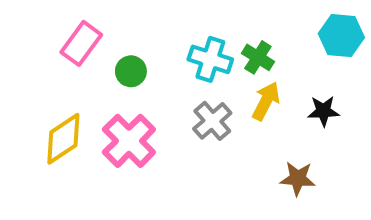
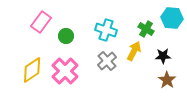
green cross: (258, 57) -> (146, 29), moved
brown star: (298, 178) -> (167, 80), moved, turned 30

